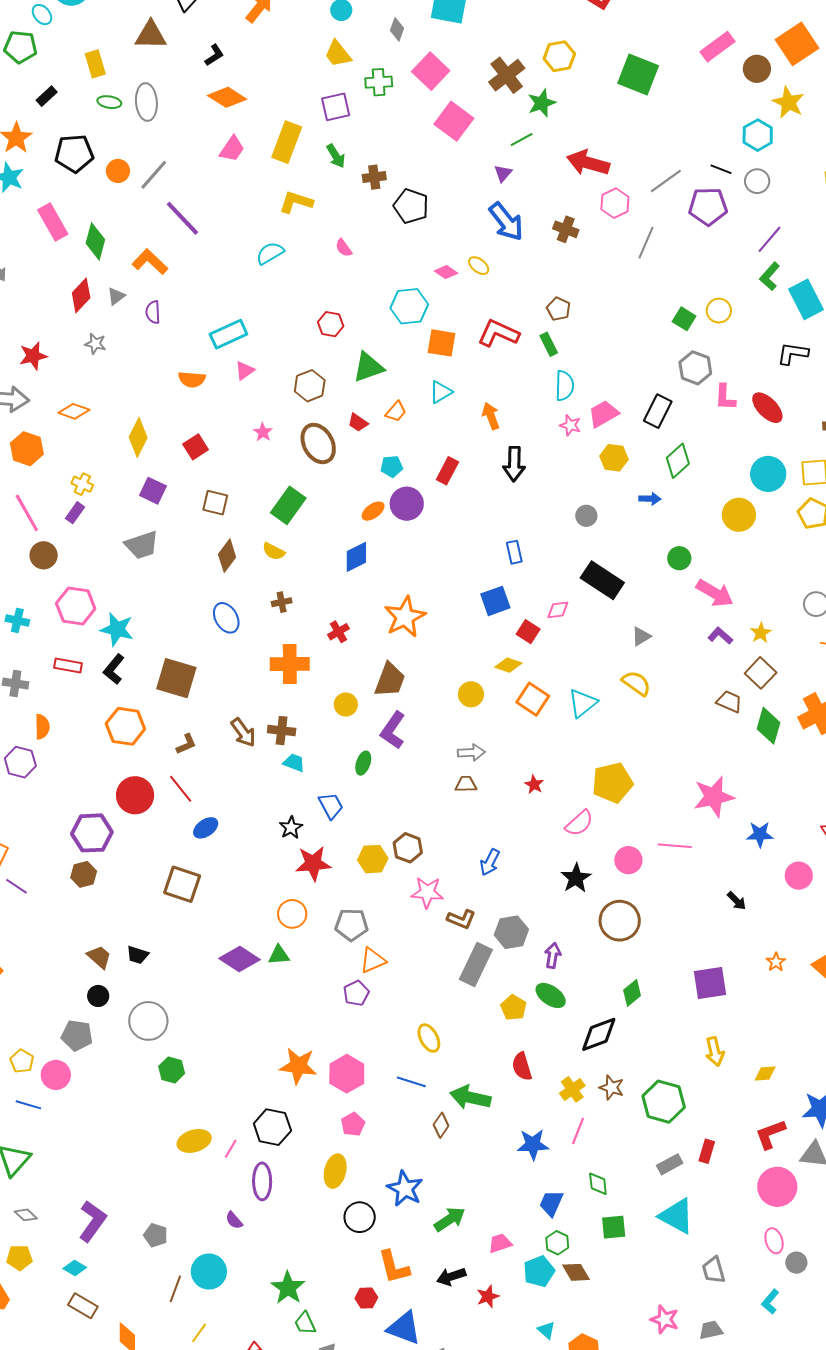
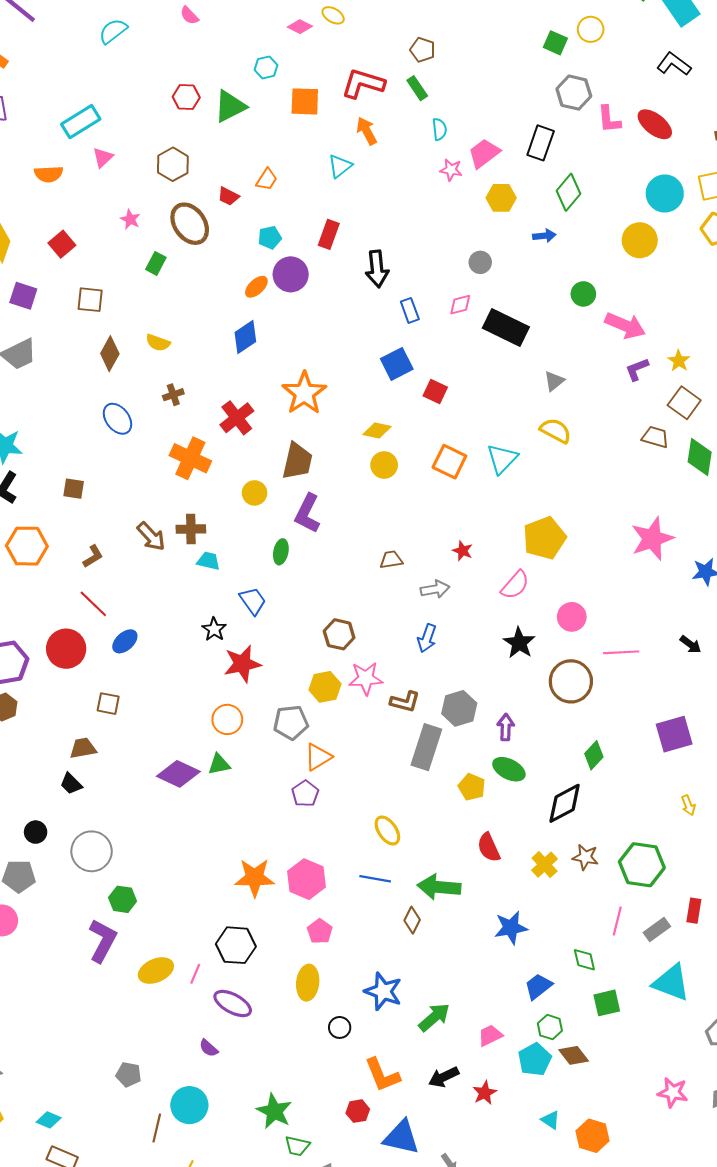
cyan hexagon: (409, 306) -> (266, 67), size x0.6
black L-shape: (793, 353) -> (674, 64), turned 36
green triangle: (368, 367) -> (230, 106), moved
cyan semicircle: (564, 386) -> (439, 129), size x0.7
cyan triangle: (441, 392) -> (340, 166), moved
orange arrow: (491, 416) -> (367, 131), moved
black arrow: (514, 464) -> (377, 269), moved
green rectangle: (288, 505) -> (156, 263), moved, size x0.6
pink diamond: (558, 610) -> (460, 305), moved
red cross: (338, 632) -> (237, 418), size x1.5
purple L-shape: (720, 636) -> (637, 369), turned -55
orange cross: (290, 664) -> (190, 458), turned 33
yellow diamond: (508, 665) -> (377, 431), moved
brown square: (176, 678) -> (74, 489), size x0.5
gray arrow: (471, 753) -> (435, 589), moved
red circle: (135, 795) -> (66, 649), moved
pink line: (675, 846) -> (621, 652), moved
yellow hexagon: (373, 859) -> (325, 687), moved
brown square: (182, 884) -> (108, 704), size x0.6
black trapezoid: (137, 955) -> (71, 784), turned 35
brown trapezoid: (99, 957) -> (83, 748), moved, turned -44
yellow arrow: (715, 1052) -> (688, 805), size x0.7
pink line: (578, 1131) -> (617, 921), moved
purple ellipse: (262, 1181) -> (233, 1003), turned -54
blue trapezoid: (551, 1203) -> (538, 986), turned 36
black circle: (360, 1217) -> (340, 1027), size x0.7
purple L-shape: (92, 1221) -> (103, 941), moved
green trapezoid: (305, 1323) -> (297, 1146), turned -45

